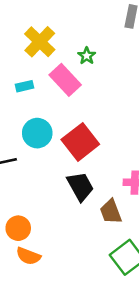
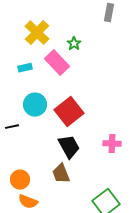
brown trapezoid: (111, 212) -> (61, 174), moved

